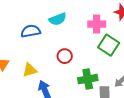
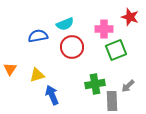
green square: (109, 45) -> (116, 50), turned 35
red circle: (65, 56) -> (72, 47), moved, size x1.5

